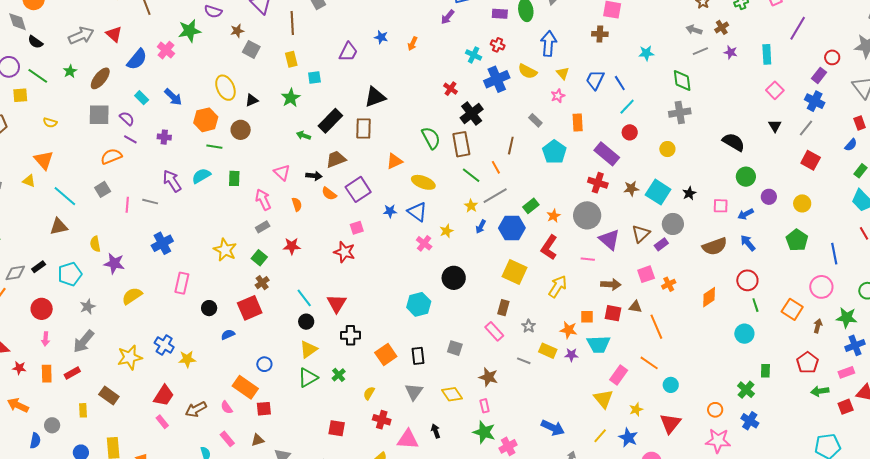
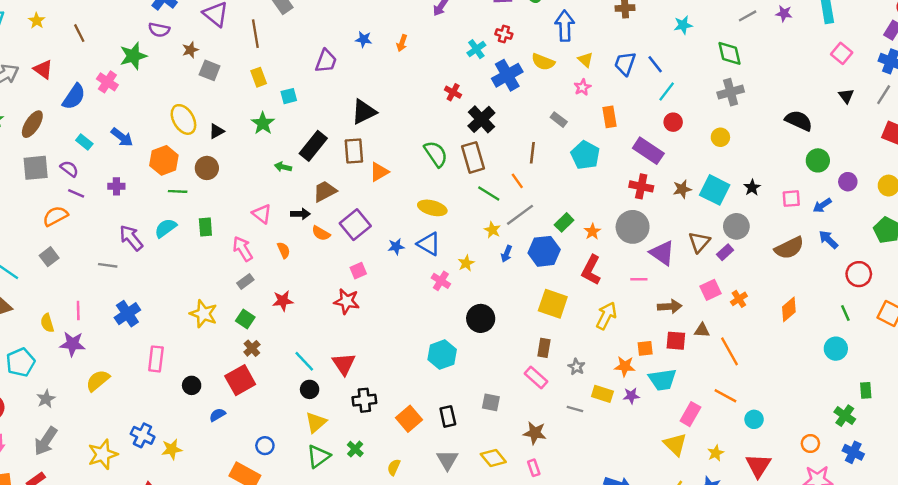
cyan cross: (474, 55) -> (476, 49), turned 35
orange triangle: (394, 161) -> (379, 172), moved
pink line: (127, 205) -> (78, 310), moved
red circle: (747, 280) -> (859, 274), moved

